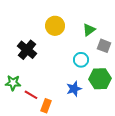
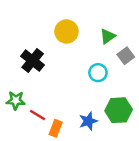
gray square: (104, 46) -> (126, 56), turned 32
green hexagon: (100, 79) -> (119, 110), moved
blue star: (74, 89) -> (88, 121), moved

